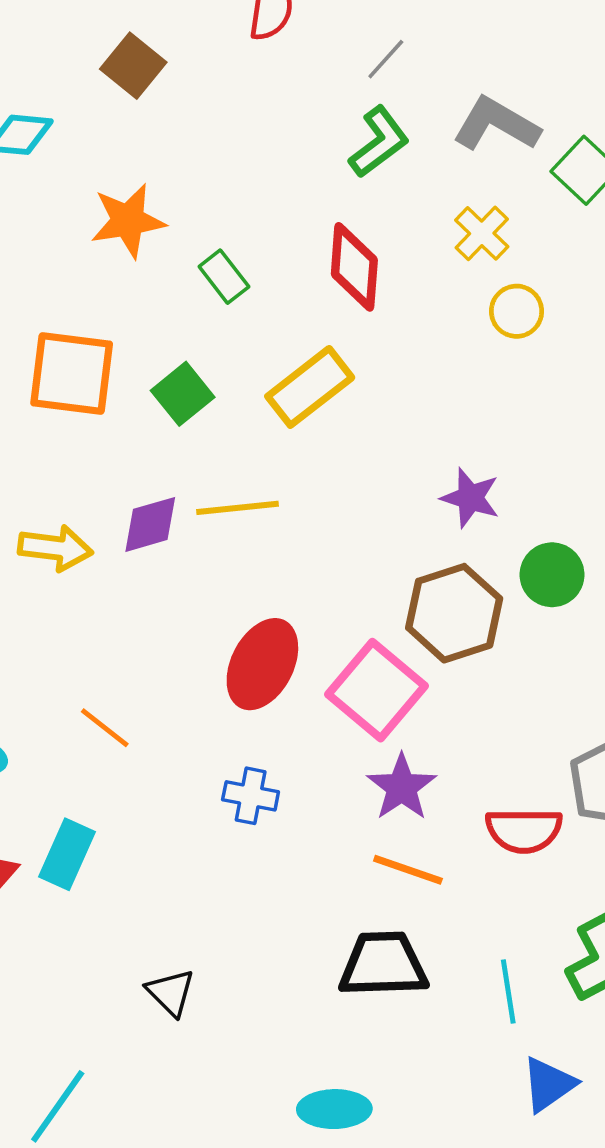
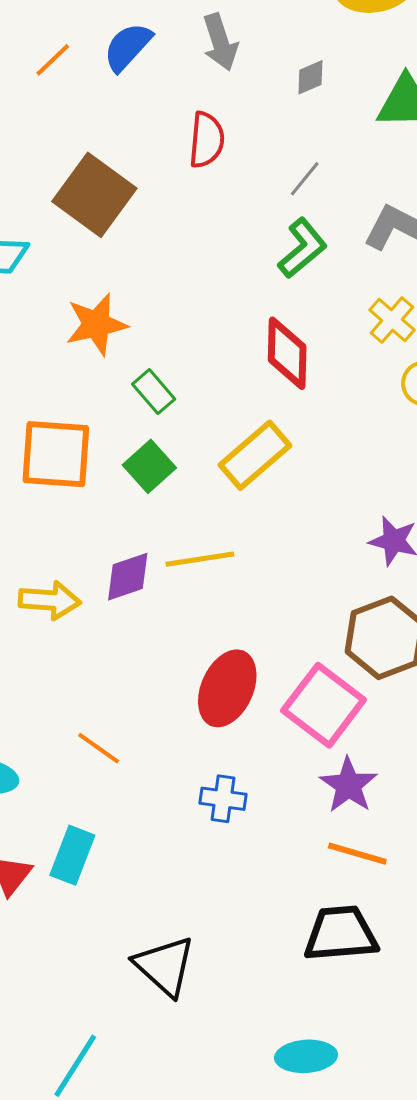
brown square: (133, 66) -> (94, 195), size x1.5
green rectangle: (224, 277) -> (154, 392), moved
black triangle: (171, 993) -> (165, 966), size x1.5

